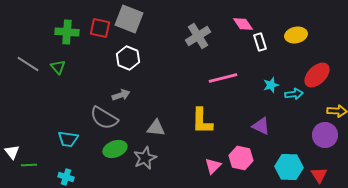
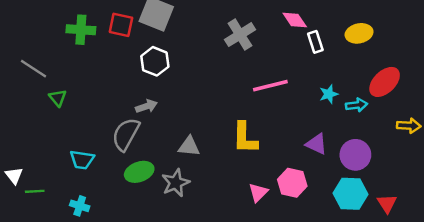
green triangle: (58, 67) -> (58, 98), moved
gray semicircle: (104, 118) -> (126, 134), turned 88
purple circle: (325, 135) -> (355, 155), moved

